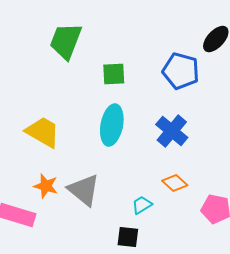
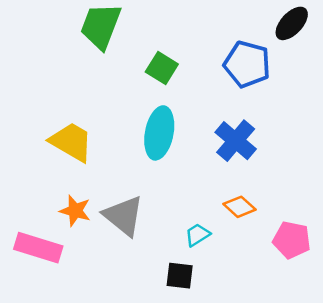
green square: (114, 74) -> (162, 68), turned 35

